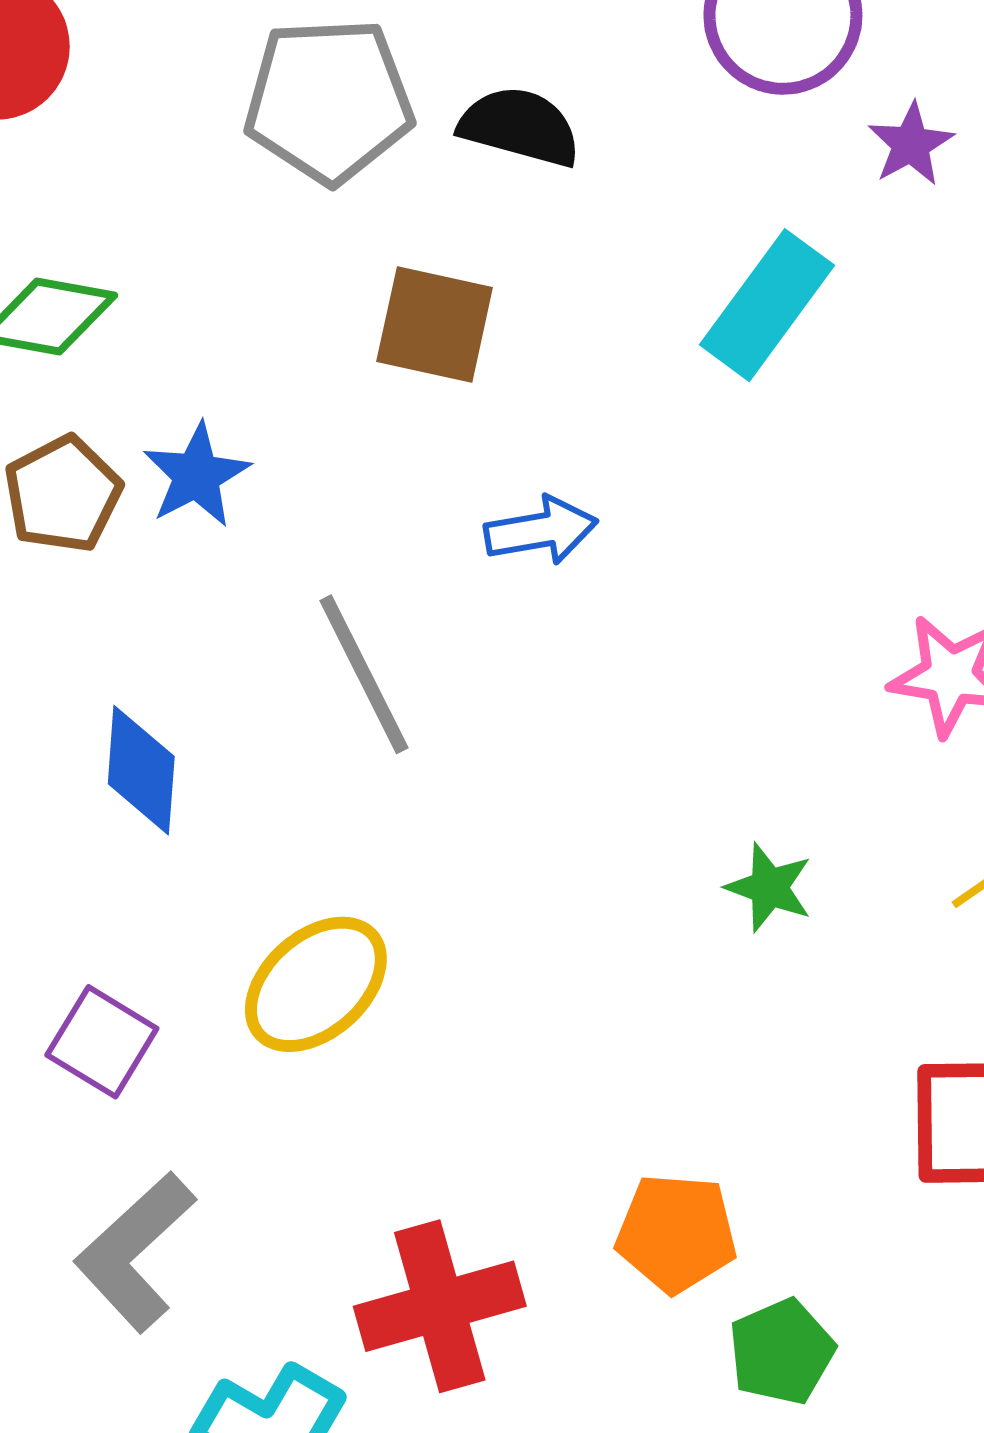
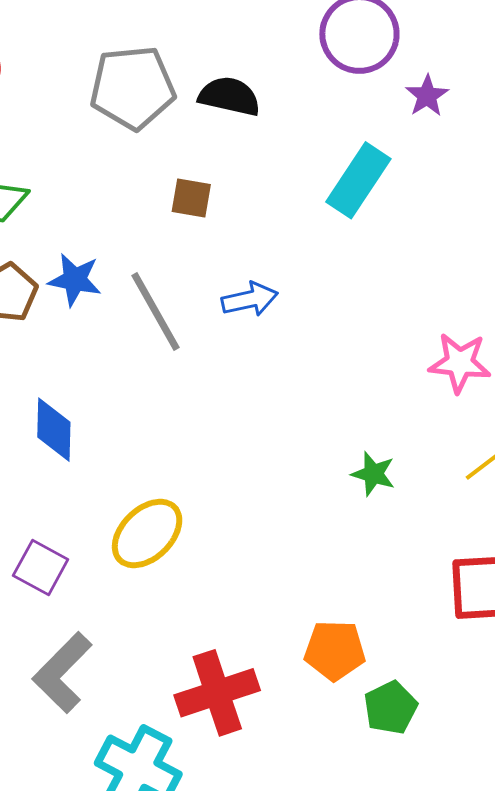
brown square: (435, 324) -> (191, 198), size x0.7
blue star: (196, 475) -> (75, 280), turned -30
gray line: (364, 674) -> (156, 312), moved

